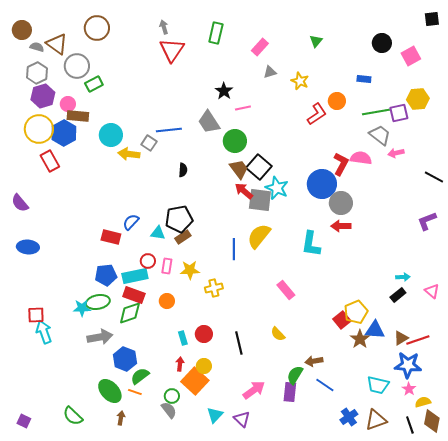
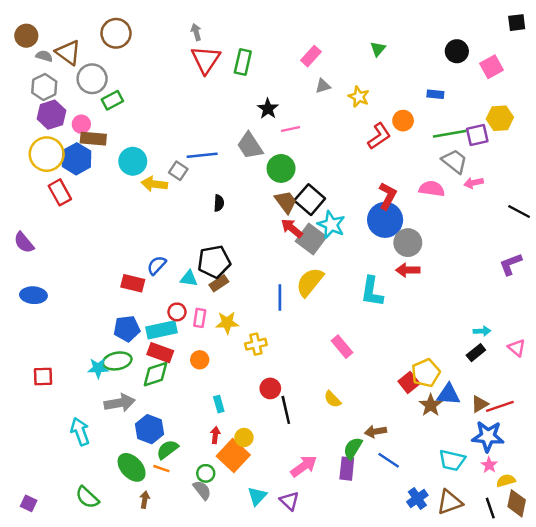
green rectangle: (216, 33) -> (243, 62), moved
red L-shape: (341, 164) -> (387, 196), moved
gray square: (260, 200) -> (311, 239), turned 30
cyan arrow: (44, 332) -> (80, 432), moved
red circle: (204, 334) -> (270, 388), moved

